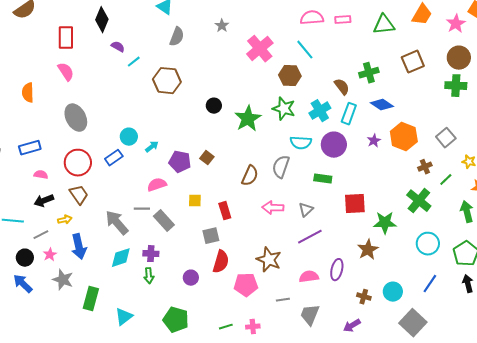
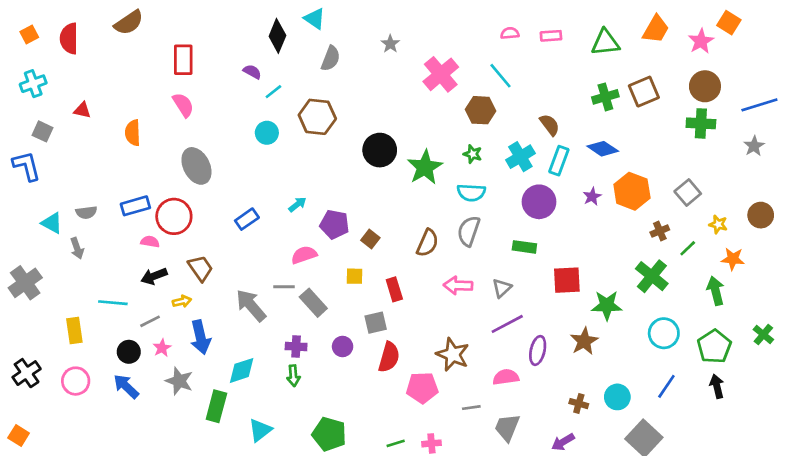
pink semicircle: (312, 18) -> (510, 33), size x0.6
black diamond: (102, 20) -> (277, 36), moved
green cross: (369, 73) -> (605, 97), moved
black circle: (214, 106) -> (380, 150), size x1.6
green star: (284, 109) -> (473, 154), size x0.6
cyan circle: (129, 137) -> (267, 133), moved
cyan semicircle: (301, 143) -> (471, 192), moved
brown square: (207, 158) -> (370, 239), moved
red circle: (78, 163) -> (174, 216), moved
cyan diamond: (121, 258) -> (242, 370), moved
purple ellipse: (337, 270) -> (538, 350), moved
purple circle: (191, 278) -> (343, 347), moved

